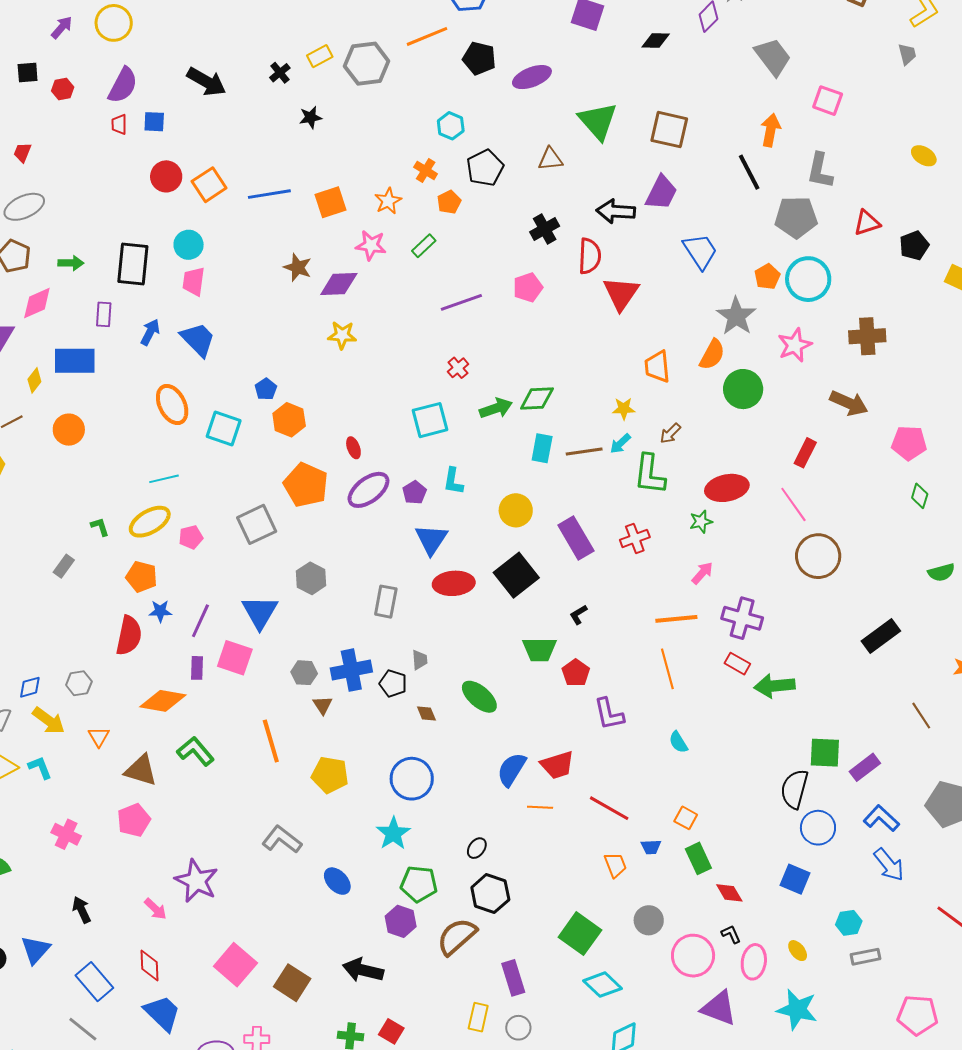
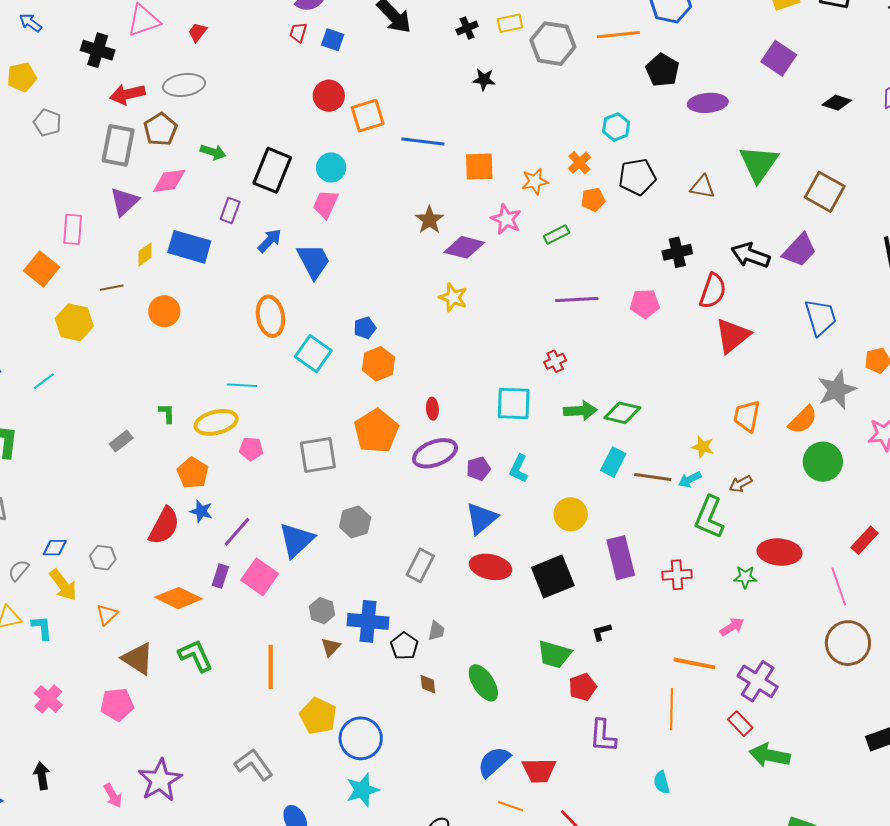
blue circle: (412, 779) -> (361, 738), moved

